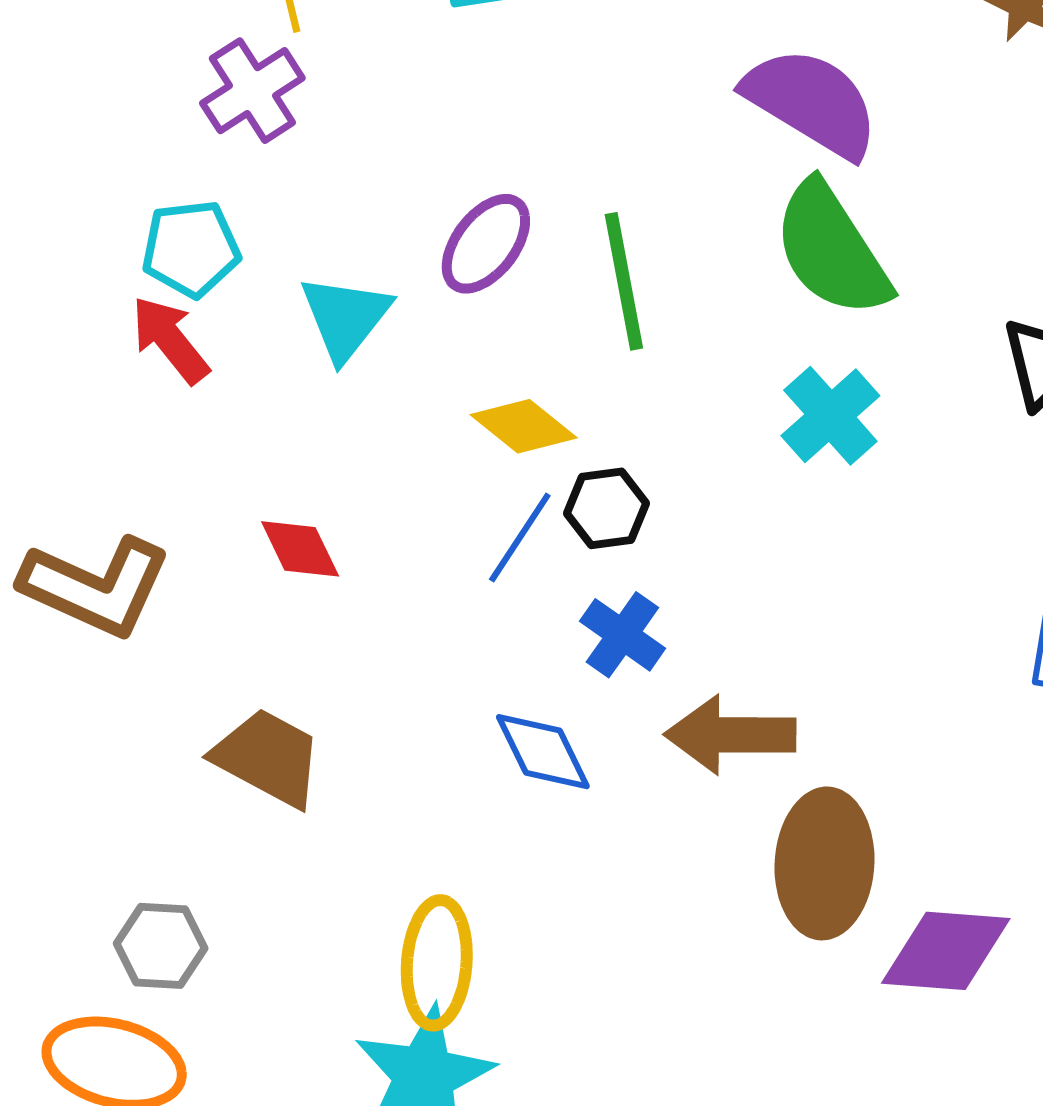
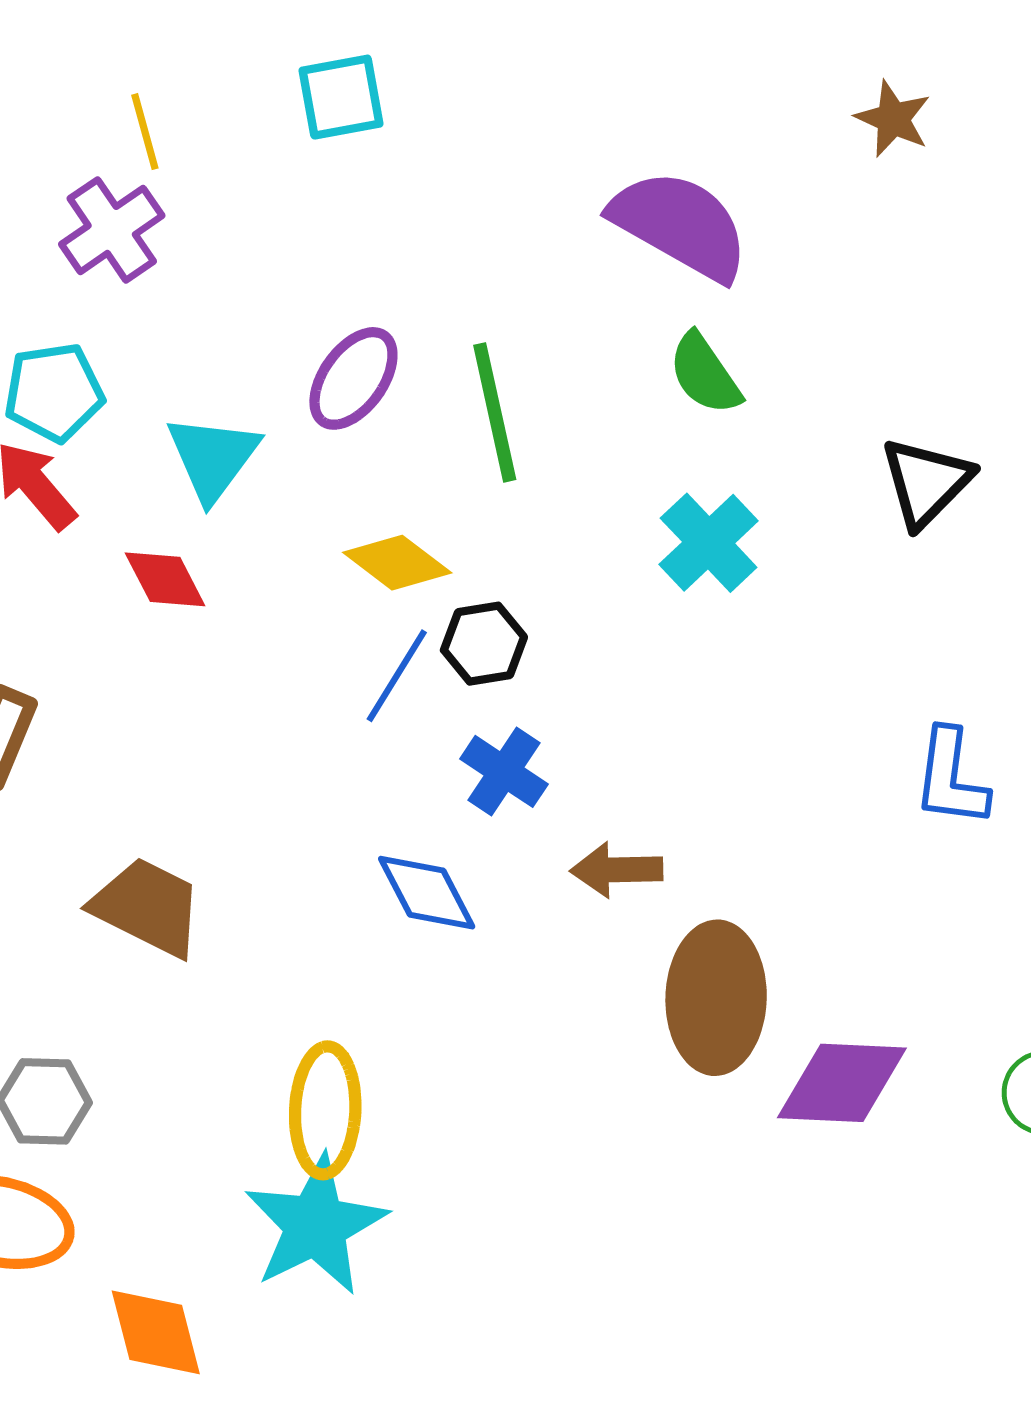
green semicircle: (832, 249) -> (705, 374), size x0.6
red diamond: (300, 549) -> (165, 579), moved
brown arrow: (730, 735) -> (617, 870), size x0.7

